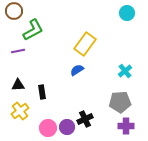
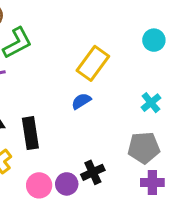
cyan circle: (127, 13) -> (154, 40), moved
black rectangle: (42, 92) -> (30, 133), size x1.5

